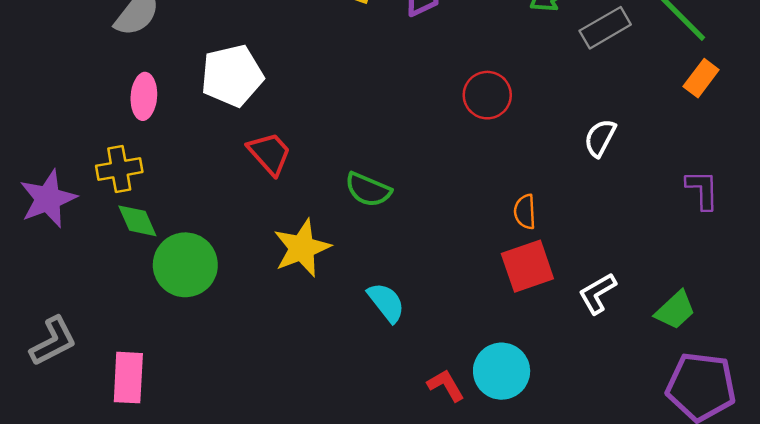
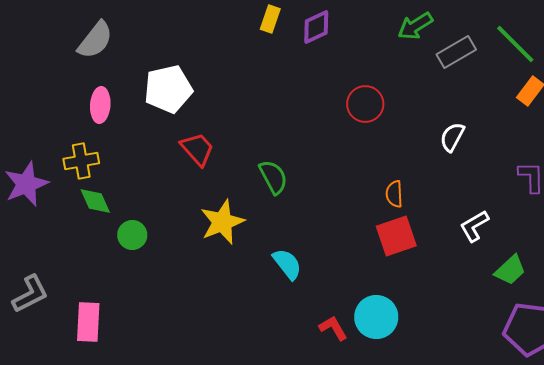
green semicircle: (368, 190) -> (273, 177), turned -141
green circle: (185, 265) -> (132, 235), size x0.6
white L-shape: (597, 293) -> (474, 226), moved

